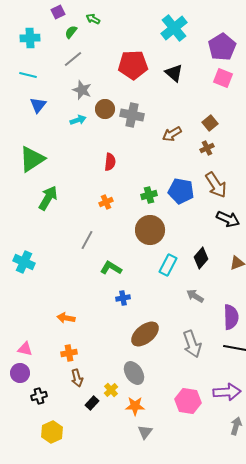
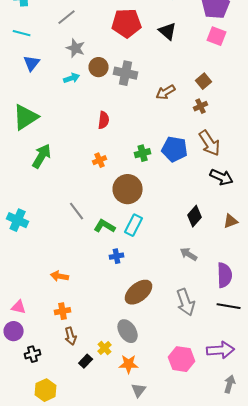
brown circle: (150, 230) -> (128, 189), moved
gray line: (87, 240) -> (77, 211), moved, turned -66
cyan rectangle: (168, 265) -> (134, 225), moved

